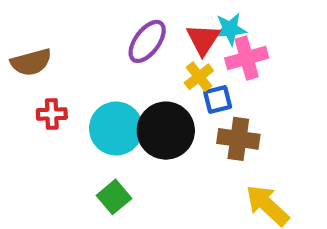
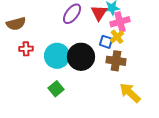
yellow cross: (199, 77) -> (117, 37), moved
blue square: (218, 99) -> (106, 42), turned 32

